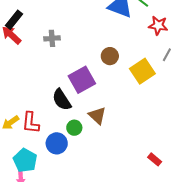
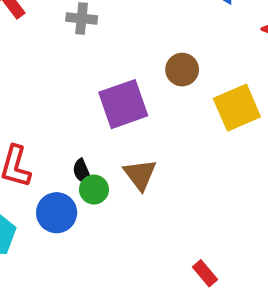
black semicircle: (62, 100) -> (82, 172), moved, size x0.6
red rectangle: (155, 159) -> (205, 273), moved

